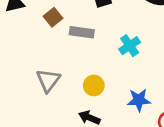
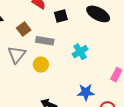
gray triangle: (48, 80) -> (17, 55), moved
yellow circle: (94, 85) -> (41, 65), moved

